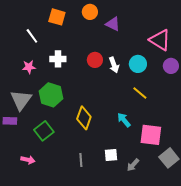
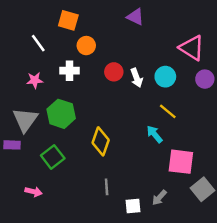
orange circle: (90, 12) -> (86, 46), moved
purple triangle: (113, 24) -> (135, 17), moved
cyan arrow: (124, 120) -> (155, 134), moved
white square: (111, 155) -> (133, 206), moved
gray line: (81, 160) -> (107, 187), moved

